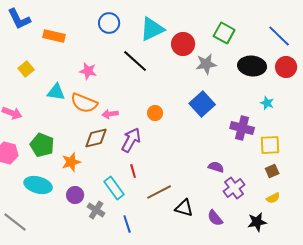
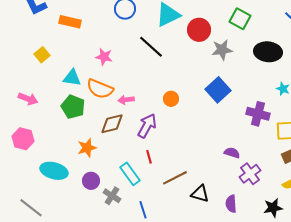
green pentagon: (42, 145) -> (73, 107), moved
purple semicircle: (215, 218) -> (231, 204), turned 36

